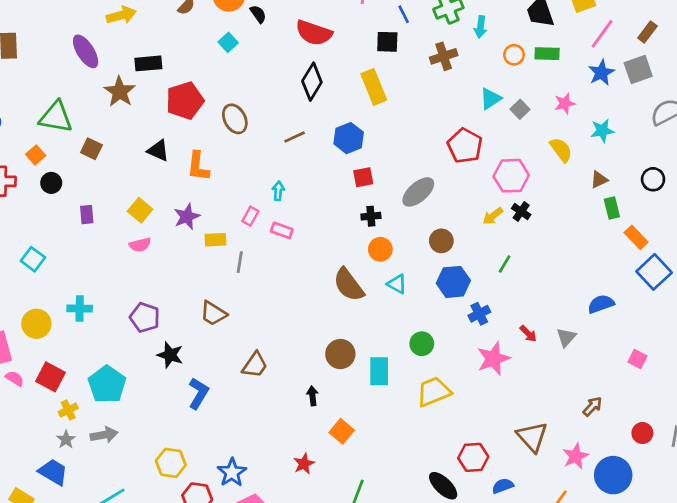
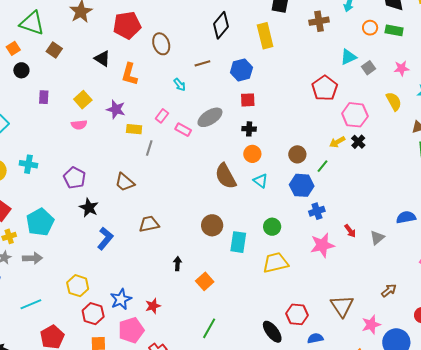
cyan arrow: (278, 191) -> (180, 85), moved, turned 128
gray ellipse: (418, 192) -> (210, 117), moved
purple star: (187, 217) -> (116, 109), turned 30
green line: (505, 264) -> (322, 166), moved
brown trapezoid: (255, 365) -> (149, 224), turned -145
black arrow: (312, 396) -> (177, 264), moved
red star: (304, 464) -> (153, 306), moved

